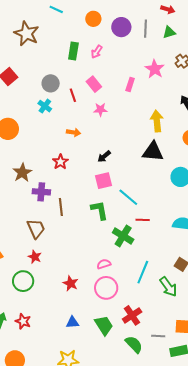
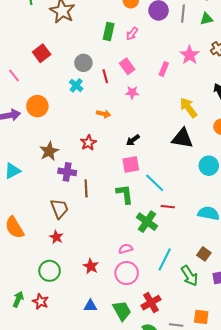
yellow arrow: (157, 121) -> (188, 108), turned -35
green circle: (23, 281) -> (50, 271), moved

